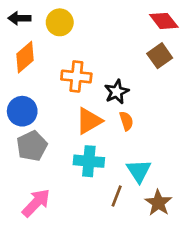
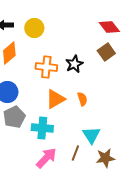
black star: (117, 92) -> (74, 64), moved
cyan cross: (89, 161) -> (42, 128), moved
pink arrow: (36, 203) -> (46, 158), moved
brown star: (158, 203) -> (105, 158), turned 30

